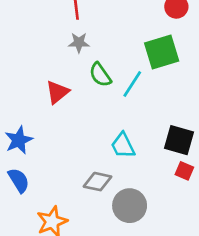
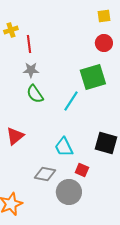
green semicircle: (100, 75) -> (35, 94), moved
red triangle: (57, 92) -> (15, 136), moved
red square: (184, 171) -> (82, 170), moved

